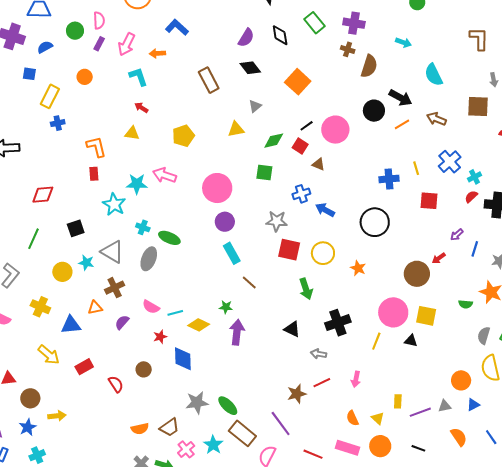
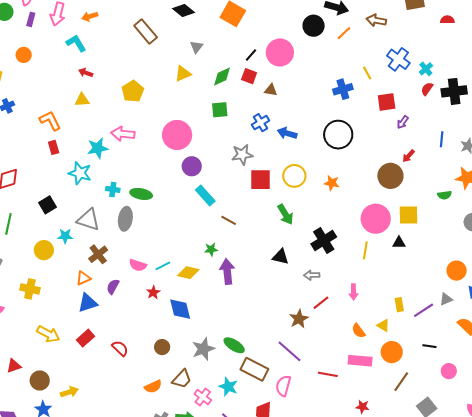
purple arrow: (457, 235) -> (403, 122), moved
blue triangle: (71, 325) -> (88, 303), moved
brown circle: (144, 369) -> (162, 347), moved

